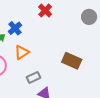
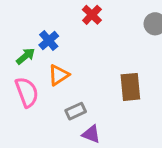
brown rectangle: (72, 61) -> (130, 87), turned 60

